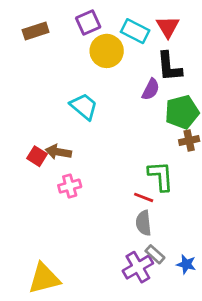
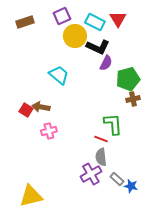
black L-shape: (169, 67) -> (98, 47), moved, turned -60
gray rectangle: (155, 254) -> (117, 179), moved
purple cross: (138, 267) -> (91, 174), moved

